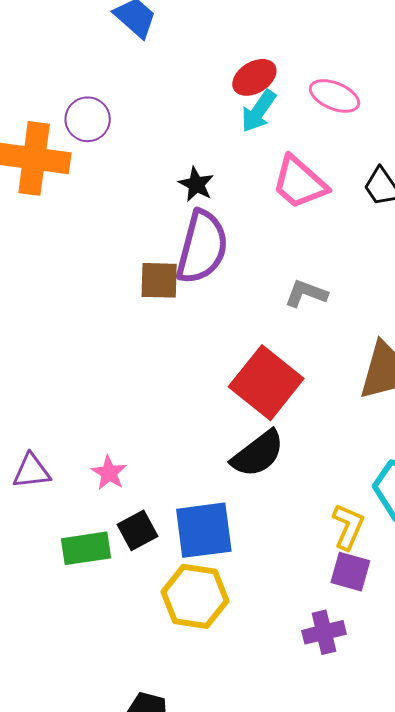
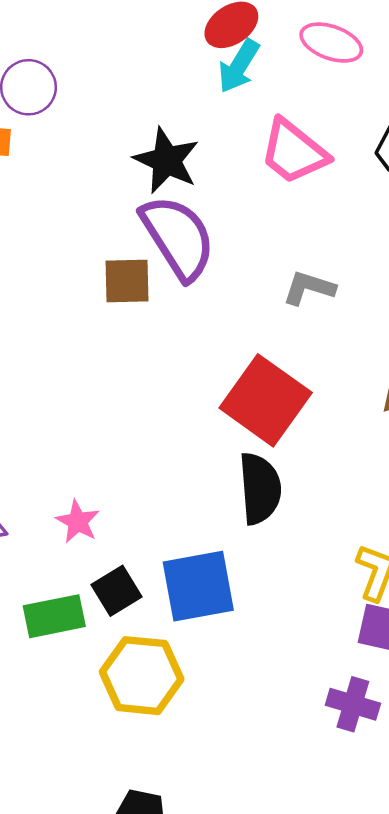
black star: (196, 184) -> (167, 160), size x1.5
purple semicircle: (202, 247) -> (178, 237), turned -44
black semicircle: (258, 454) -> (260, 488), turned -54
yellow hexagon: (195, 596) -> (142, 676), moved
purple cross: (324, 632) -> (353, 704), turned 33

